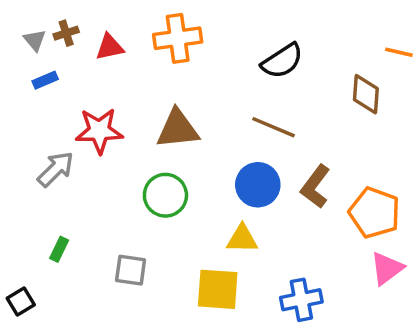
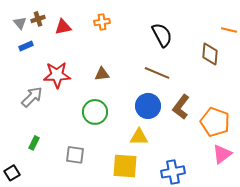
orange cross: (178, 38) -> (102, 22), size x0.6
black semicircle: (282, 61) -> (162, 35), turned -85
brown triangle: (178, 129) -> (102, 74), size x0.6

